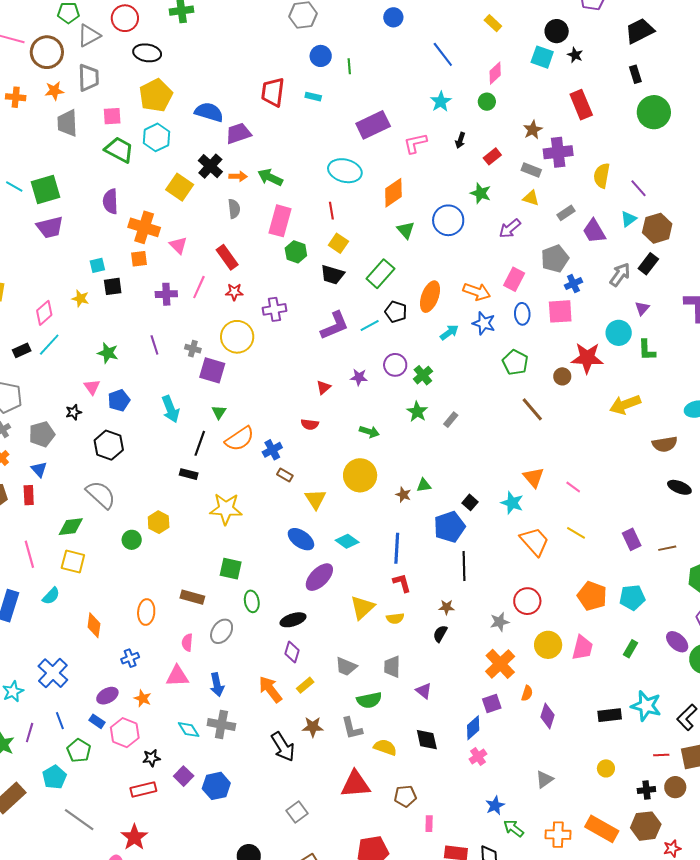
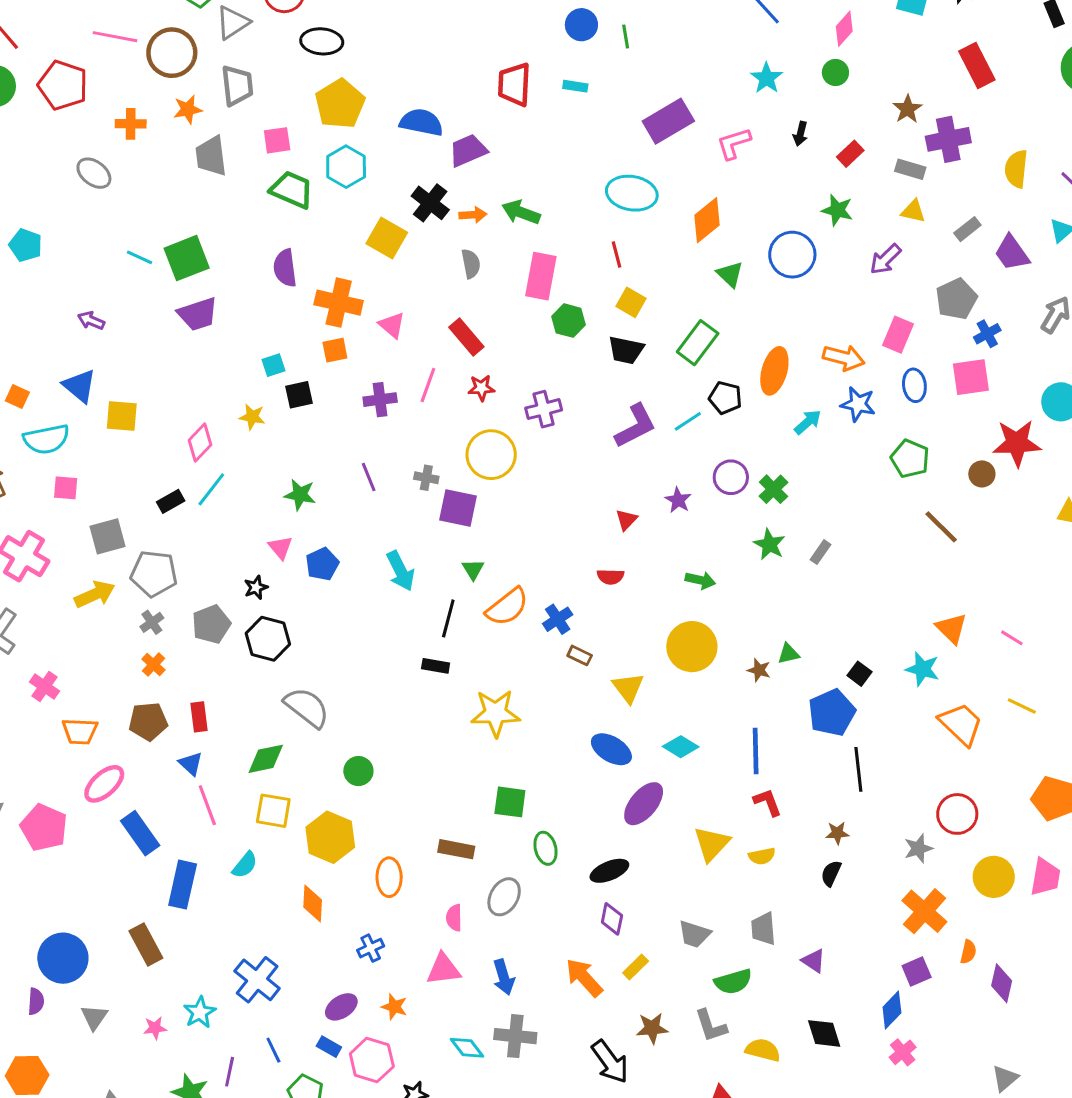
purple star: (359, 377) -> (678, 500), turned 30
black hexagon: (109, 445) -> (268, 639), moved
blue triangle: (39, 469) -> (191, 764), moved
yellow hexagon: (159, 522) -> (330, 837), moved, size x1.5

